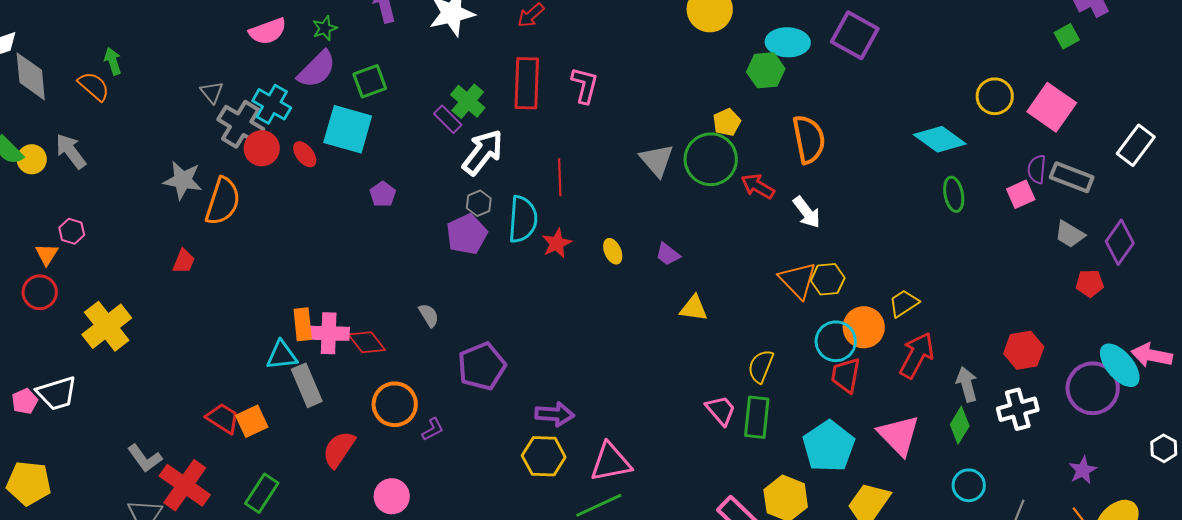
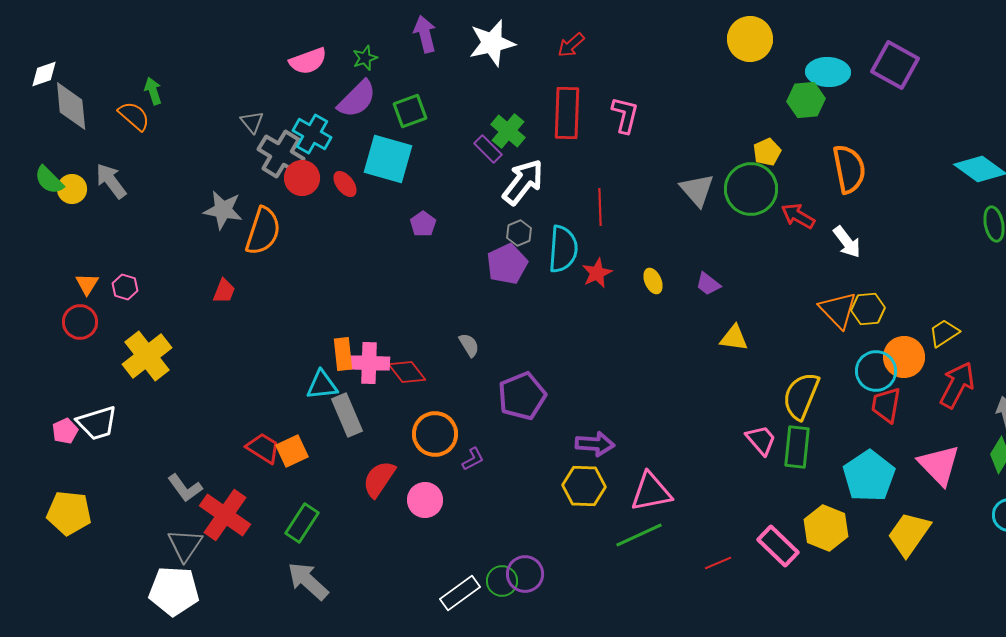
pink hexagon: (72, 231) -> (125, 287), moved
yellow semicircle: (761, 366) -> (801, 396), size x1.4
pink circle: (392, 496) -> (425, 500), moved

